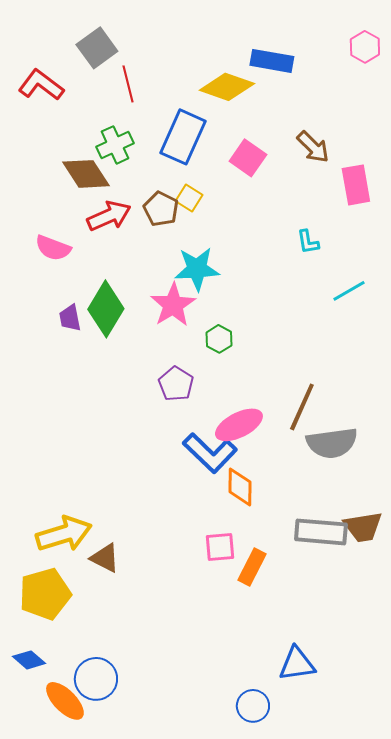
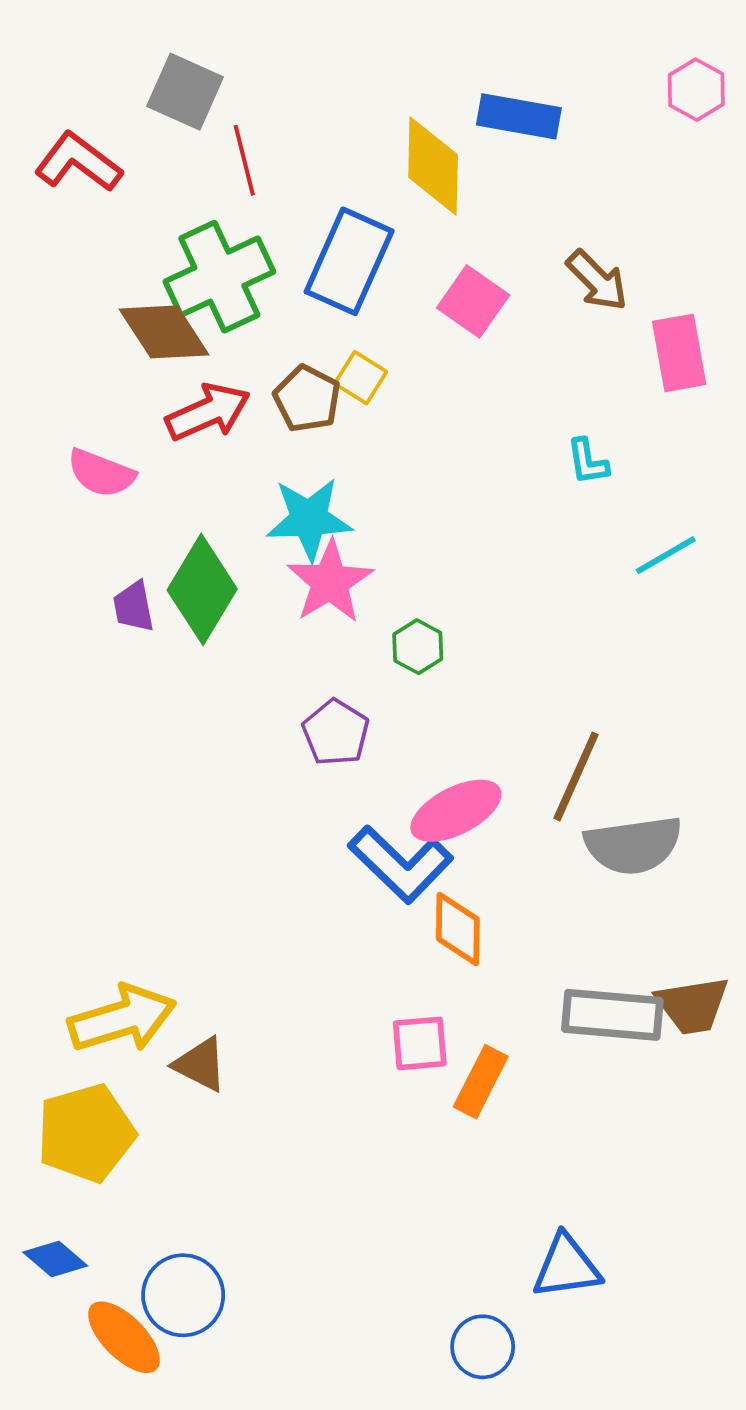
gray square: (97, 48) -> (185, 92), turned -30
yellow diamond: (227, 87) -> (433, 166), turned 72
green cross: (115, 145) -> (219, 277), size x1.5
cyan star: (197, 269) -> (309, 519), moved

